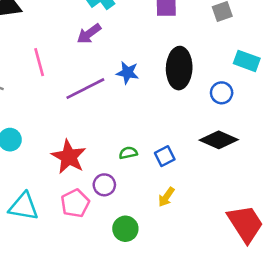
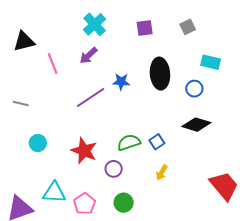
pink line: (39, 62) -> (53, 64), moved
green semicircle: (128, 153) -> (129, 142), size x1.6
pink pentagon: (75, 203) -> (85, 204), moved
green circle: (125, 229) -> (124, 203), moved

